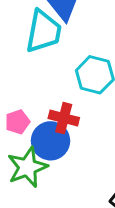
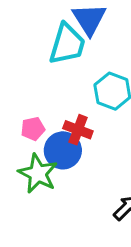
green star: (27, 167) -> (38, 174), turned -30

